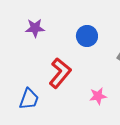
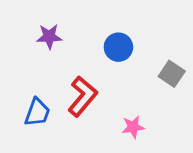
blue trapezoid: (29, 99) -> (37, 112), moved

